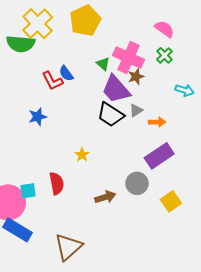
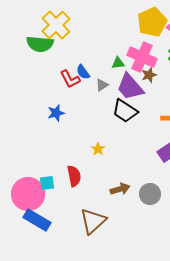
yellow pentagon: (85, 20) -> (152, 22), moved
green triangle: (103, 64) -> (118, 63), turned -48
gray triangle: (136, 110) -> (102, 85), moved
gray circle: (137, 183) -> (150, 194), moved
brown triangle: (68, 247) -> (93, 221), moved

